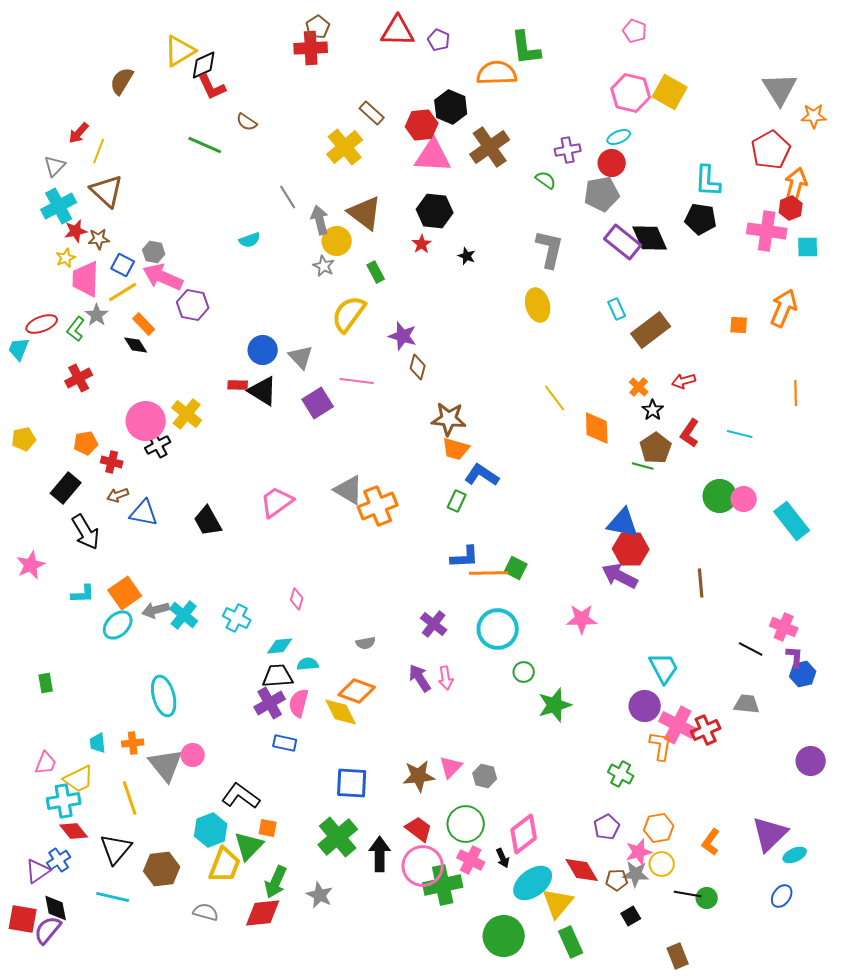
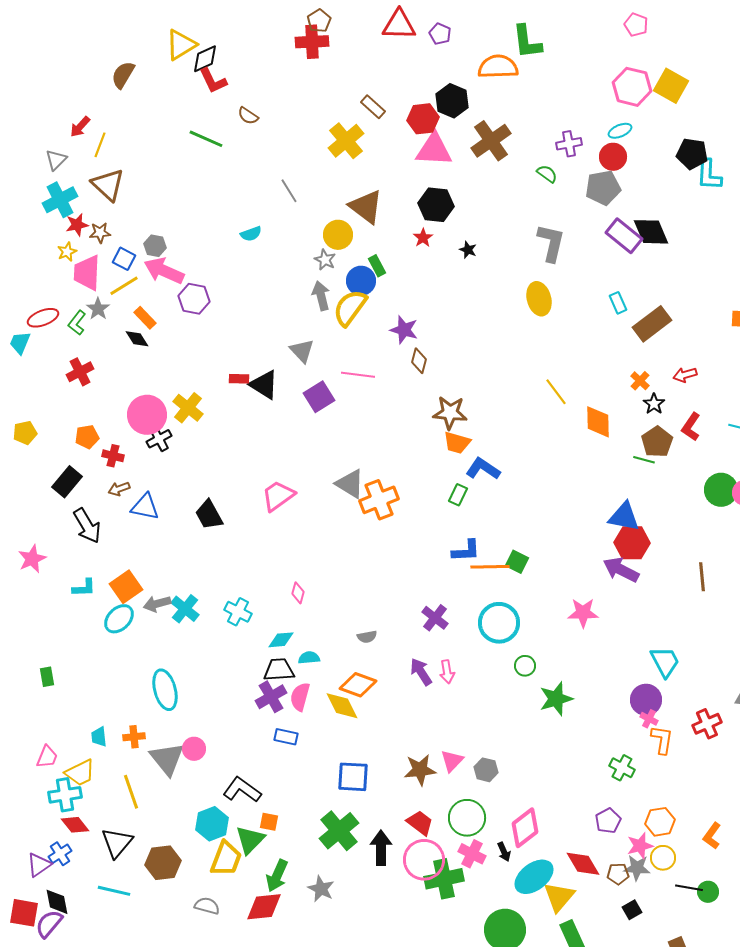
black pentagon: (701, 219) -> (692, 154), moved
gray arrow: (320, 220) -> (321, 296), moved
blue circle: (263, 350) -> (361, 281), moved
pink cross: (678, 725) -> (649, 719), moved, size x0.5

